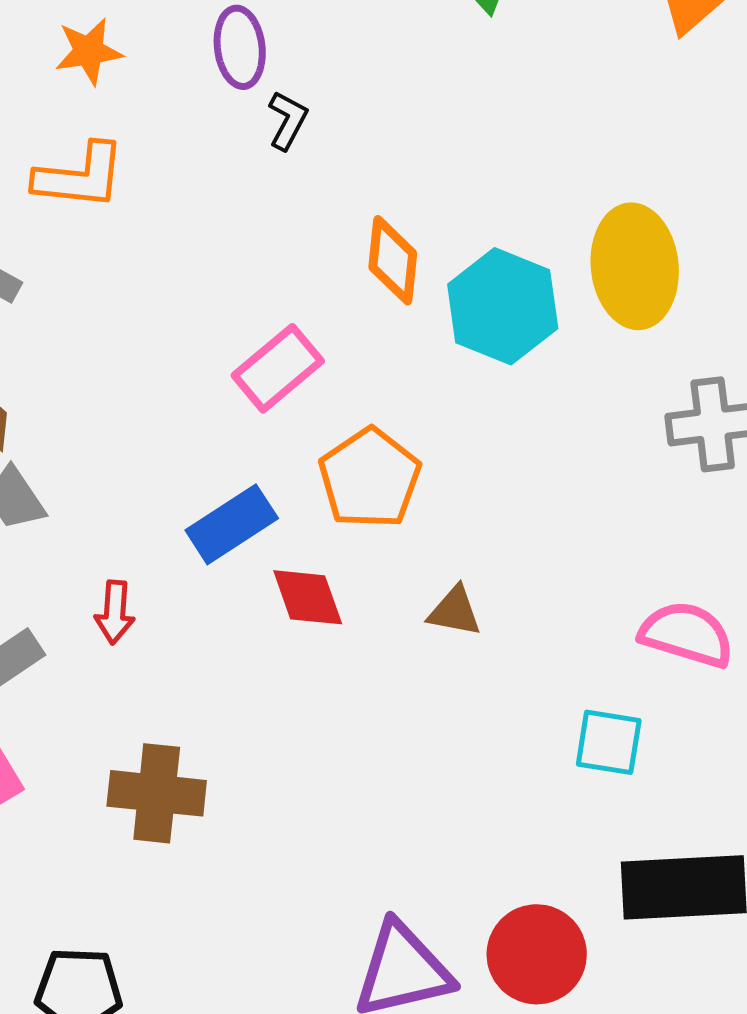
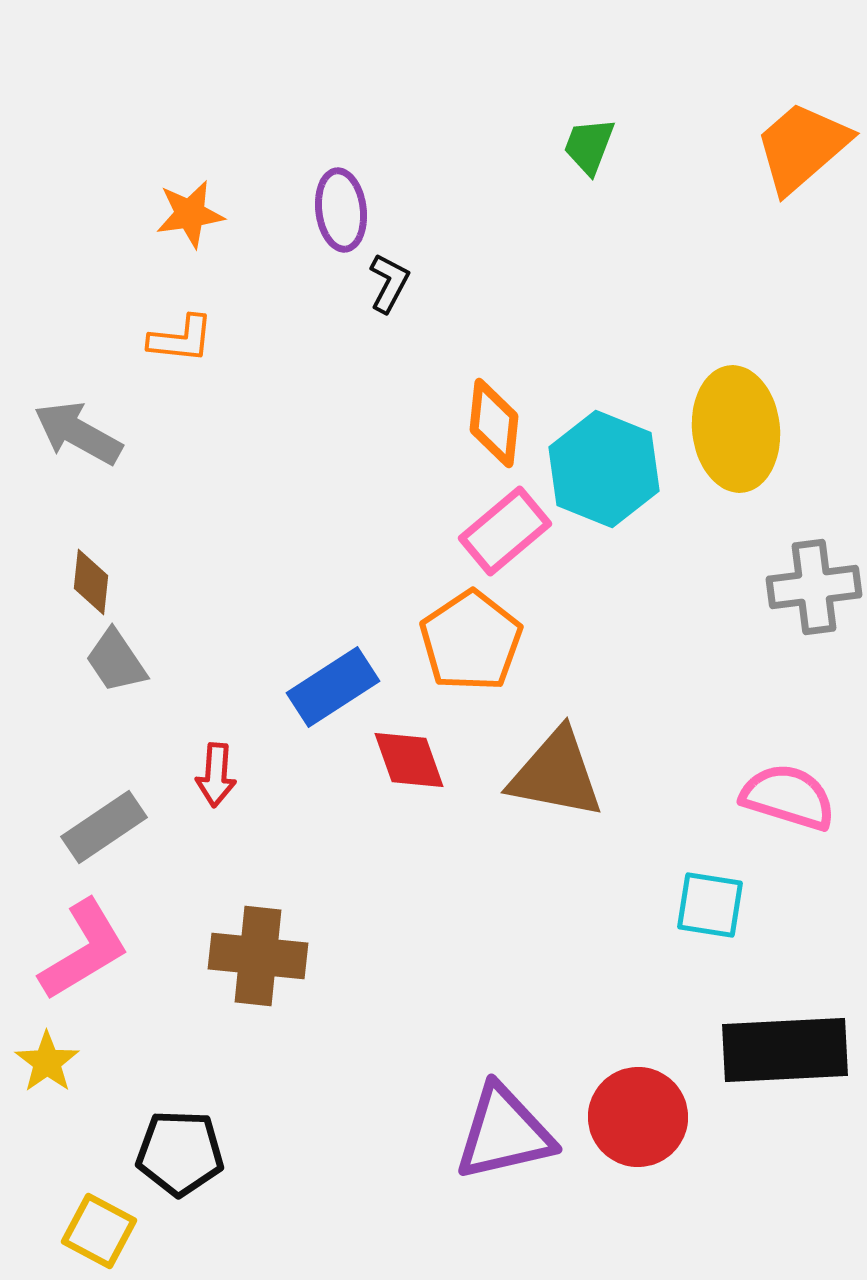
orange L-shape: (80, 176) -> (181, 339), size x0.7
pink rectangle: (278, 368) -> (505, 531), moved
brown triangle: (455, 611) -> (556, 774), size x1.8

